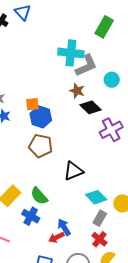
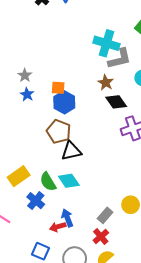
black triangle: (73, 171) -> (71, 151), moved
cyan diamond: (96, 197) -> (69, 181), moved

